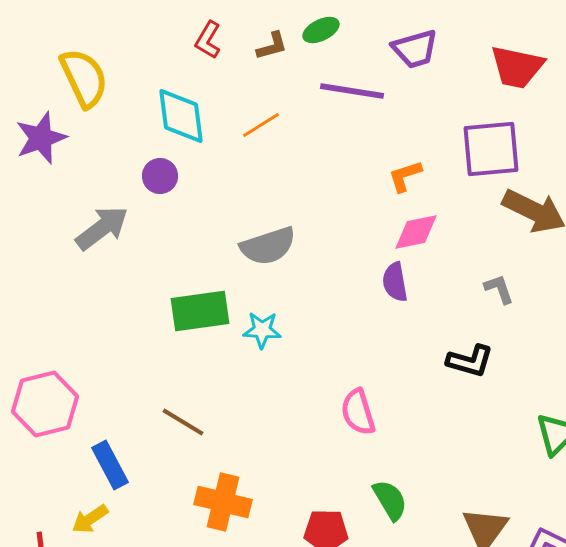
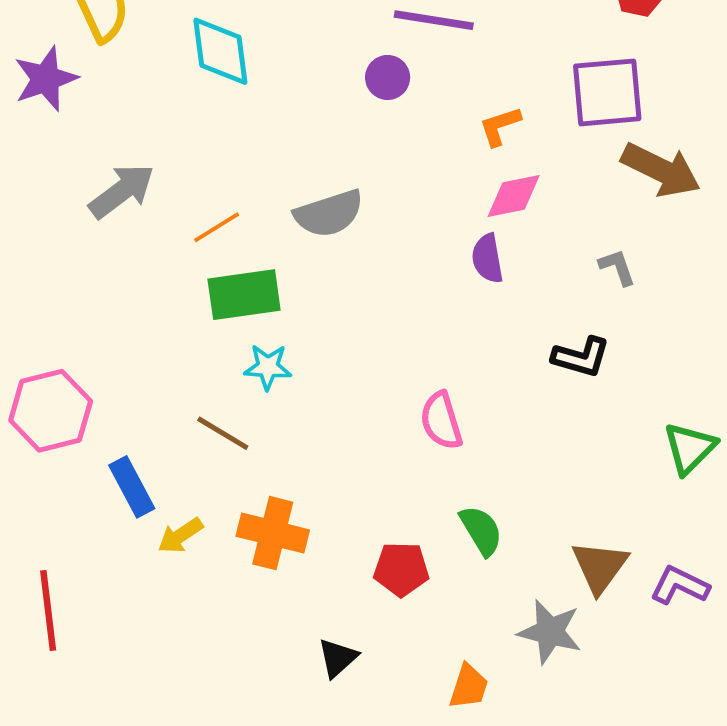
orange line: (261, 125) -> (217, 227), moved
purple circle: (160, 176) -> (388, 77), moved
cyan star: (262, 330) -> (268, 367), moved
yellow arrow: (90, 519) -> (180, 536), moved

